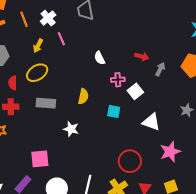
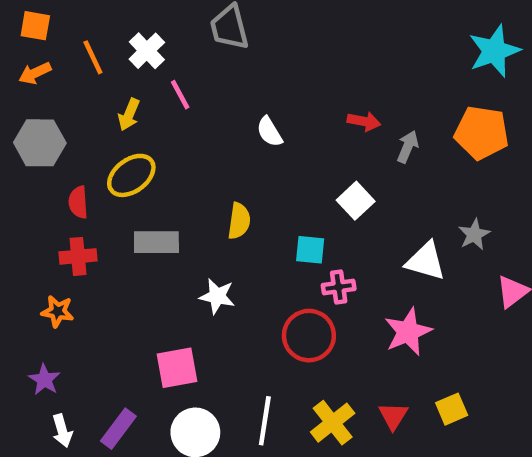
pink cross: (118, 80) -> (339, 287), moved
white triangle: (151, 122) -> (426, 261), moved
pink star: (170, 152) -> (408, 332), moved
pink square: (40, 159) -> (177, 368), moved
red circle: (130, 161) -> (309, 336), moved

